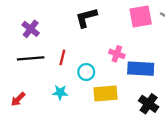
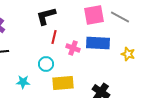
red line: (62, 57) -> (54, 37), moved
blue rectangle: (141, 69) -> (98, 43), moved

